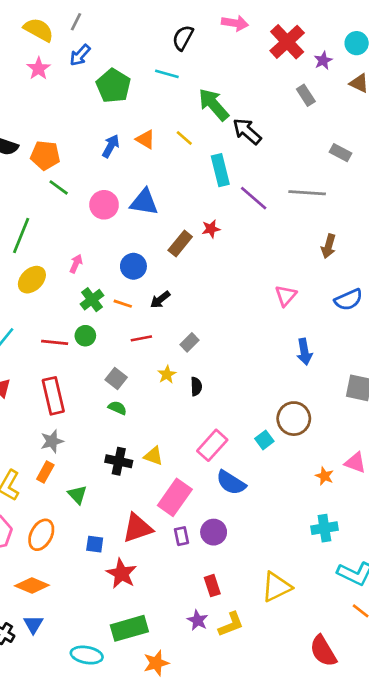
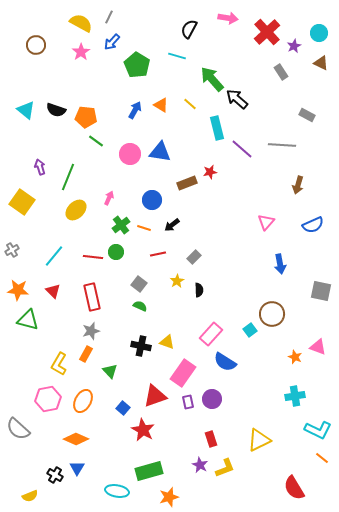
brown rectangle: (180, 244) -> (187, 183), turned 30
blue square: (95, 544) -> (123, 408), turned 32

